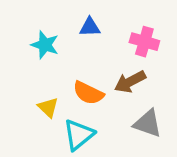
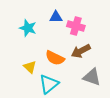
pink cross: (144, 42) -> (76, 26), moved

